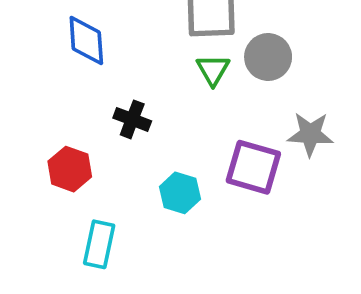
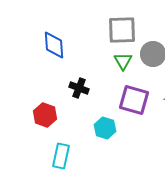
purple square: (253, 167) -> (134, 100), moved

